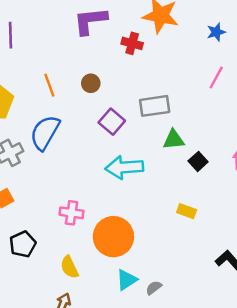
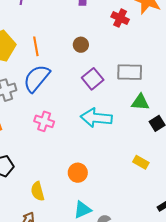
orange line: (49, 85) -> (36, 46), moved
pink cross: (72, 213) -> (44, 121), moved
orange circle: (113, 237) -> (78, 173), size x0.6

